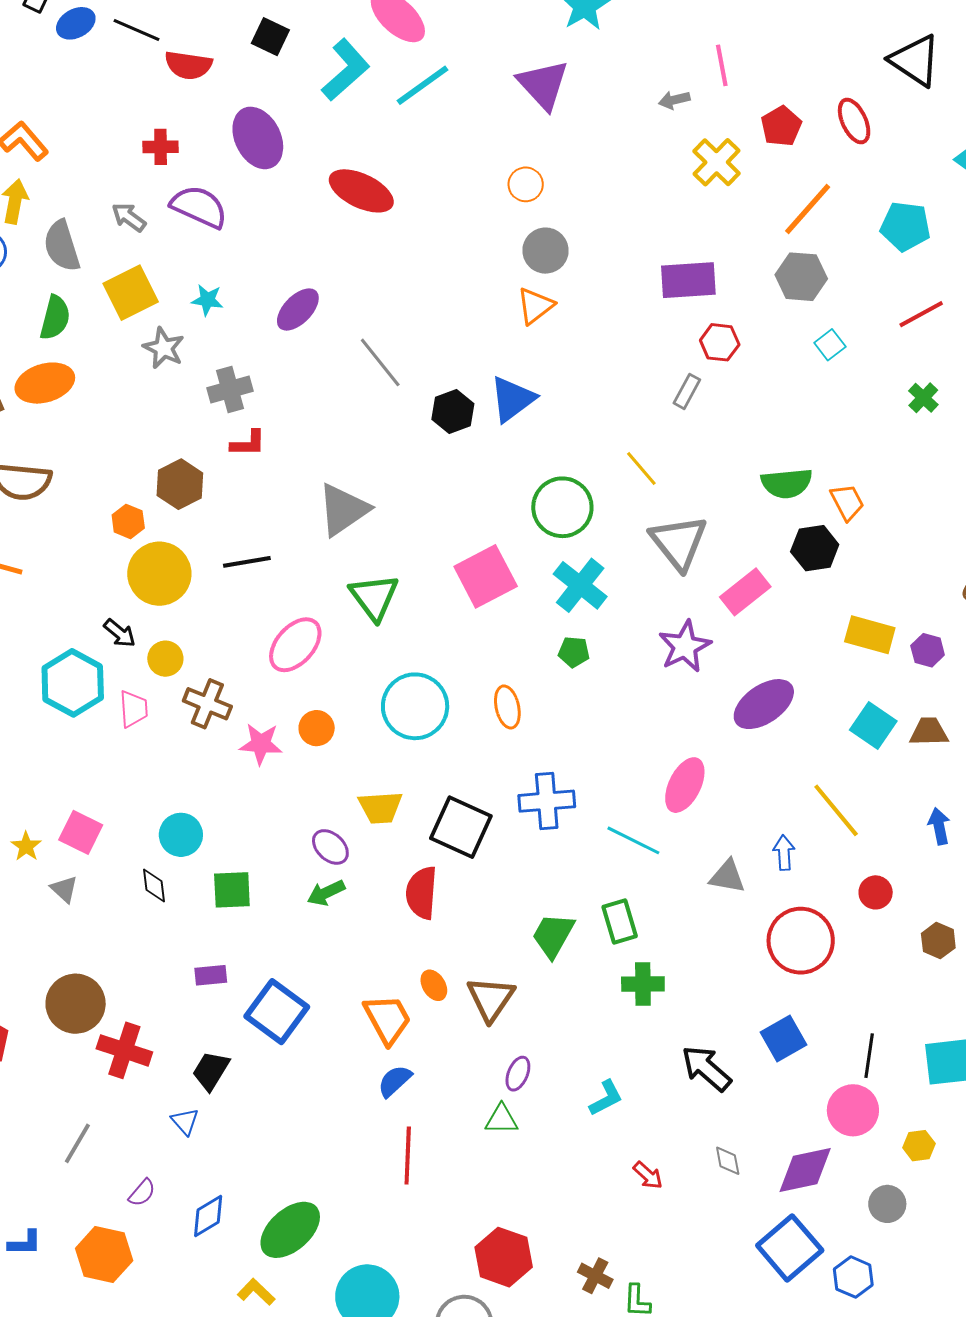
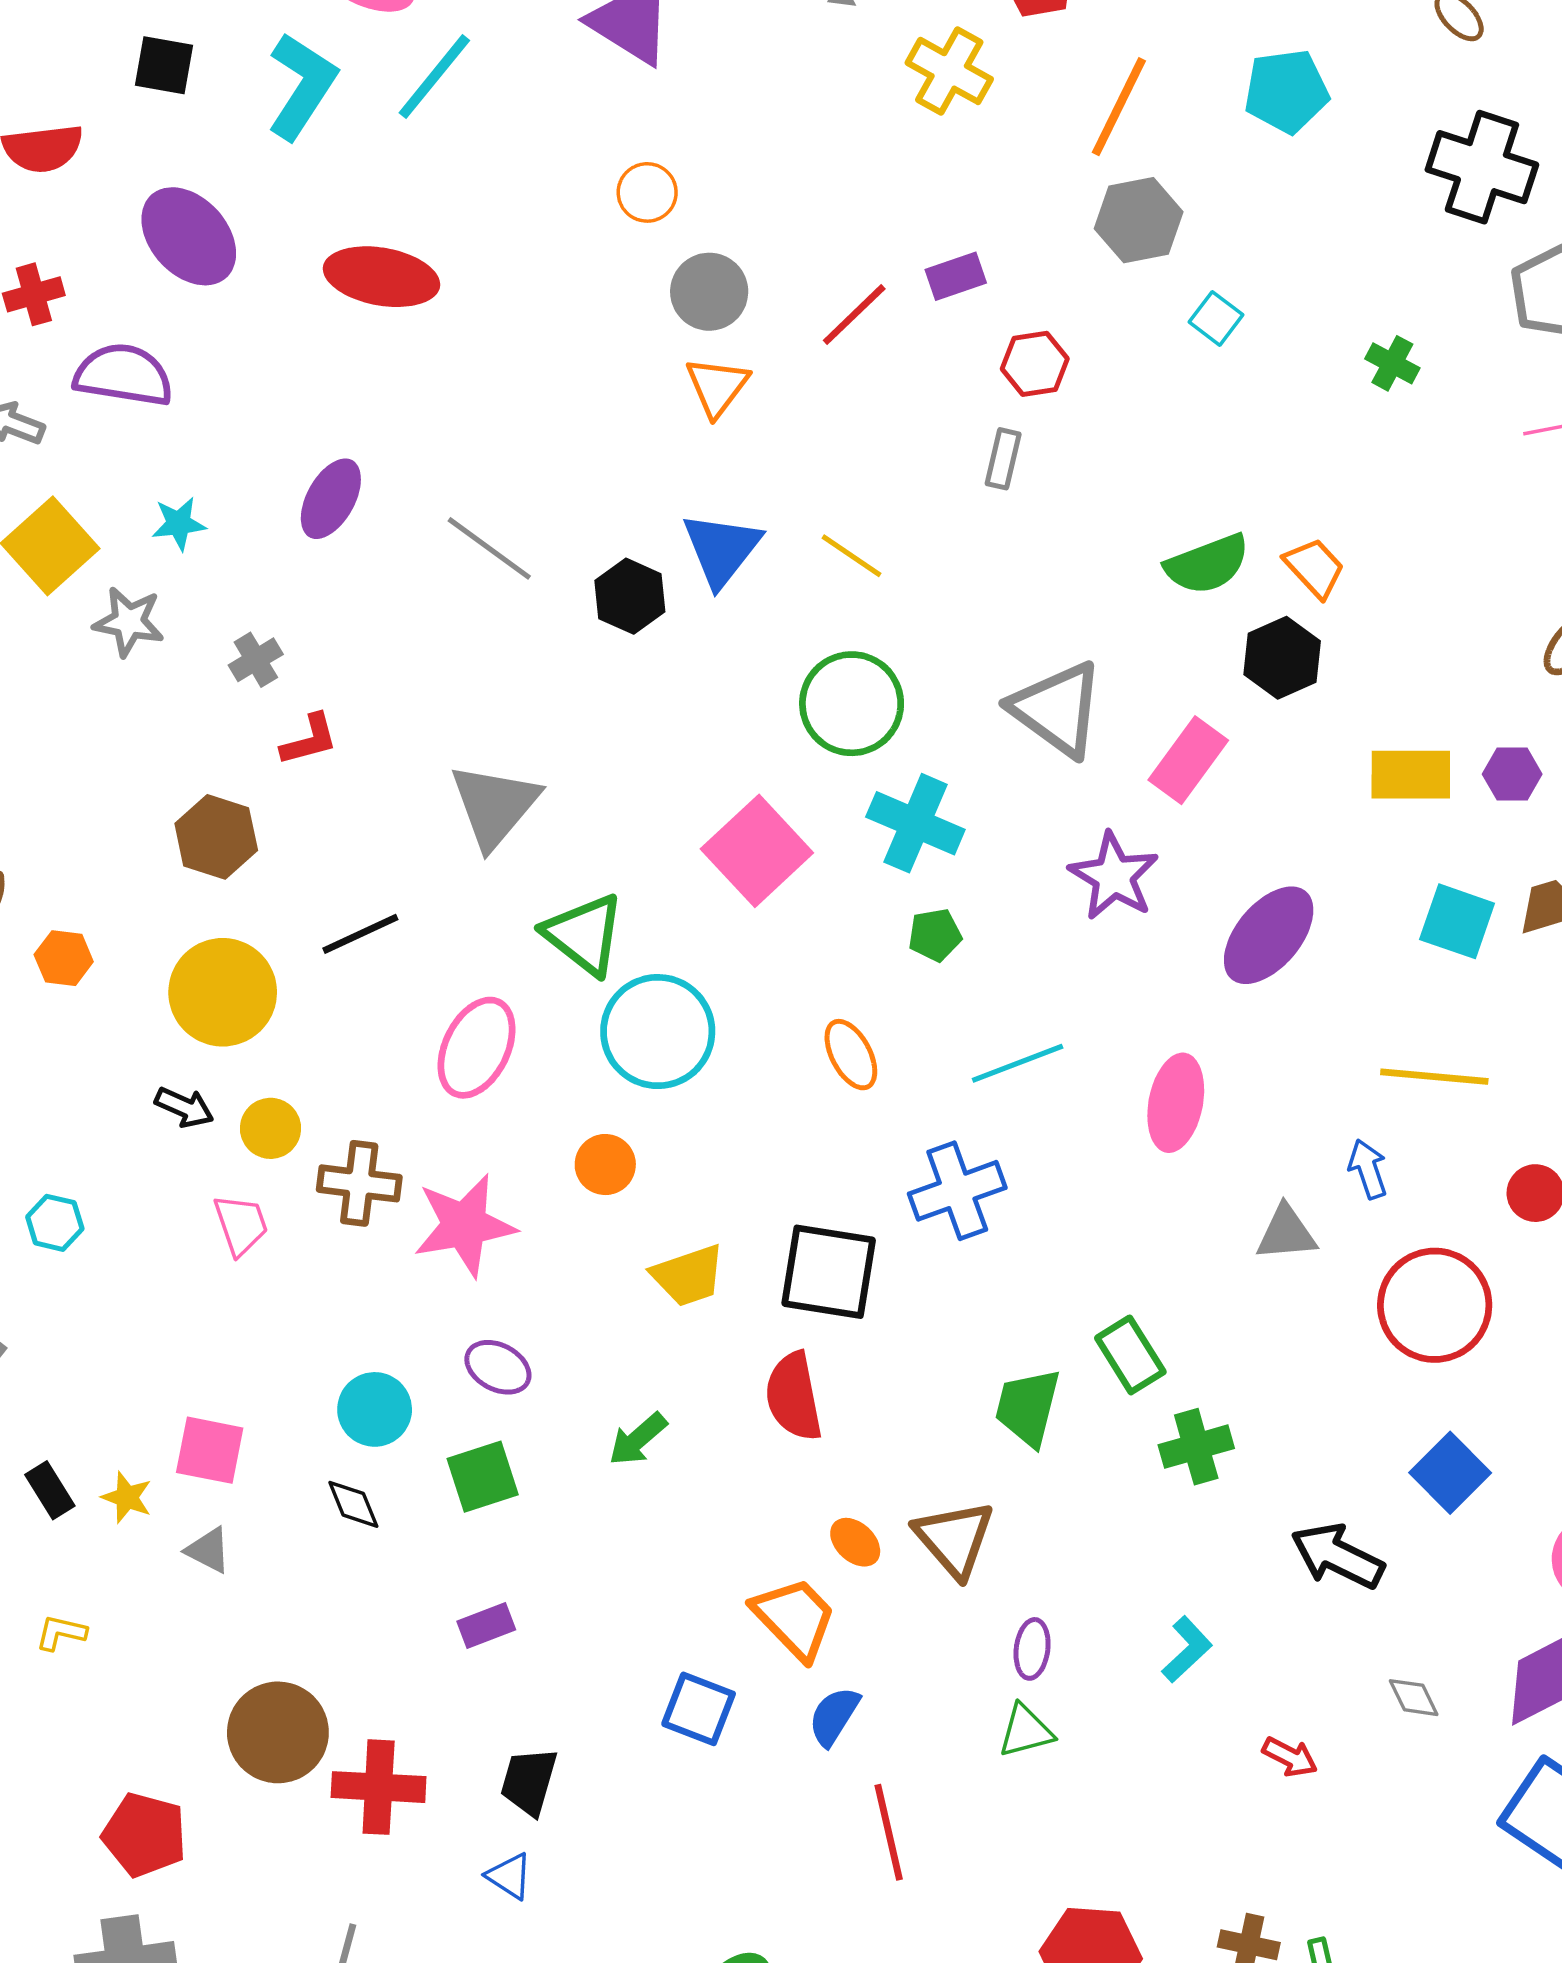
purple rectangle: (688, 280) -> (956, 276), size x0.6
red line: (921, 314) -> (854, 315), moved
gray cross: (230, 389) -> (256, 660), size x0.7
yellow line: (641, 469) -> (852, 556), moved
orange hexagon: (128, 521) -> (64, 958), moved
cyan hexagon: (73, 683) -> (55, 1223), moved, size x0.5
cyan circle: (415, 706) -> (658, 1032), moved
orange circle: (317, 728) -> (605, 1165), moved
pink star: (261, 744) -> (465, 1225), size x1.4
yellow line: (836, 810) -> (1434, 1077), turned -30
cyan line: (633, 840) -> (1018, 1063), moved, turned -32
purple ellipse: (330, 847) -> (498, 1367), moved
blue square: (277, 1012) -> (699, 1709), moved, size x0.7

